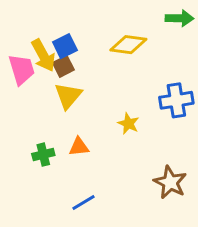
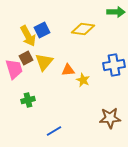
brown square: (63, 66) -> (26, 58), moved
pink trapezoid: (22, 69) -> (14, 69), moved
orange triangle: (79, 147) -> (68, 70), moved
brown star: (170, 182) -> (110, 118), turned -30

